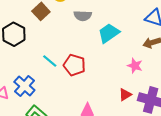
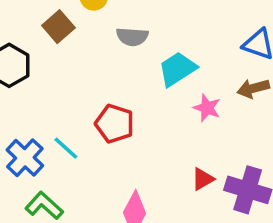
cyan line: (50, 61) -> (66, 148), moved
pink star: (135, 66) -> (207, 108), moved

